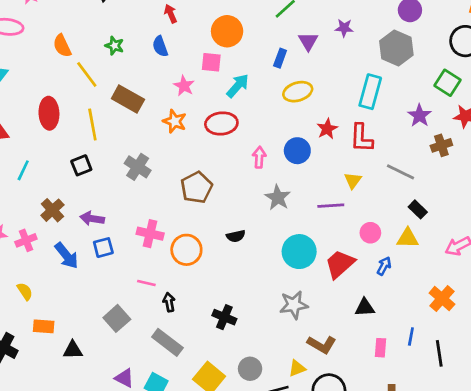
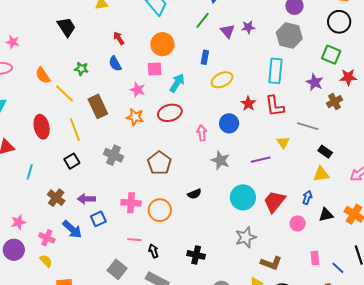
purple triangle: (308, 41) -> (228, 31), moved
brown rectangle: (128, 99) -> (98, 106), turned 45
yellow triangle: (353, 180) -> (283, 142), moved
pink circle: (370, 233) -> (298, 223), moved
pink cross: (26, 240) -> (47, 238), moved, turned -35
black triangle: (365, 308) -> (326, 215), moved
blue line: (411, 337) -> (338, 268), moved, turned -48

